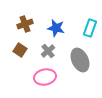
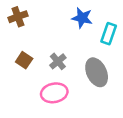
brown cross: (25, 24) -> (18, 17), moved
blue star: (56, 28) -> (82, 18), moved

